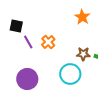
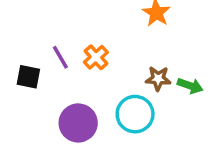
black square: (16, 26) -> (28, 77), moved
purple circle: (27, 79) -> (78, 123), moved

